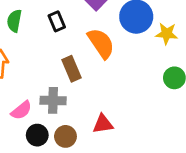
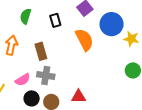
brown rectangle: (71, 69) -> (41, 51), moved

